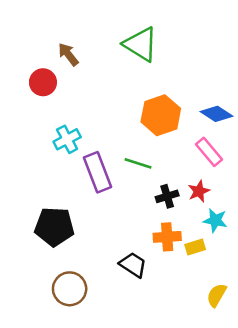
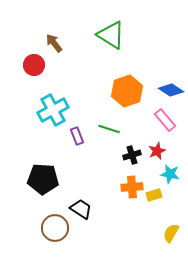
cyan cross: (67, 139) -> (53, 110), size x1.4
purple rectangle: (97, 172) -> (77, 136), size x0.6
black trapezoid: (133, 265) -> (81, 209), moved

